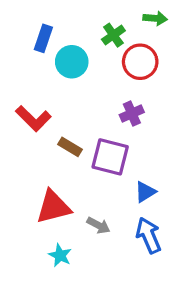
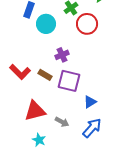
purple cross: (132, 113) -> (62, 55), moved
red L-shape: (33, 118) -> (20, 72), moved
blue arrow: (148, 235) -> (92, 128), turned 65

